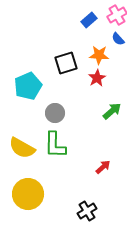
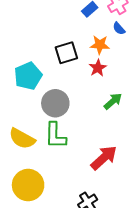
gray circle: (55, 113) -> (55, 103), size x1.4
red arrow: (103, 167) -> (104, 158), size x1.8

